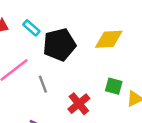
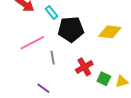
green square: (114, 86) -> (104, 79), moved
red cross: (79, 104) -> (84, 67), moved

